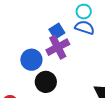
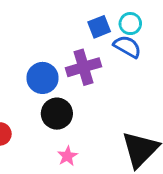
blue square: (57, 31) -> (99, 27), moved

